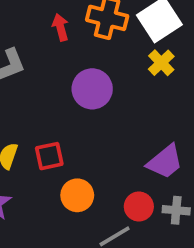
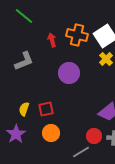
orange circle: (77, 195) -> (51, 133), moved

